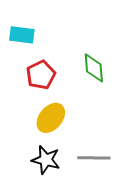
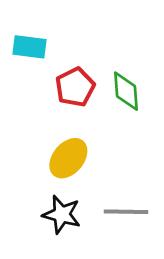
red pentagon: (41, 75) -> (75, 87), moved

